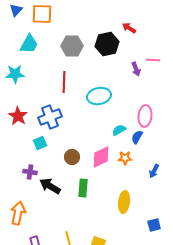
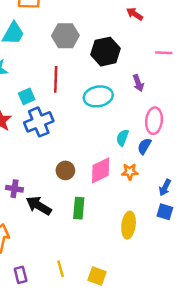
black hexagon: (107, 44) -> (105, 52), moved
purple arrow: (136, 69) -> (138, 83), moved
cyan semicircle: (119, 130) -> (122, 138), turned -40
cyan square: (40, 143) -> (27, 96), moved
blue square: (154, 225) -> (165, 212), moved, turned 32

